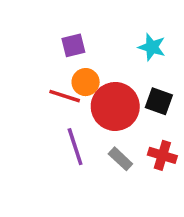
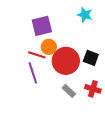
purple square: (73, 45) -> (42, 26), size x1.5
cyan star: (152, 47) -> (85, 15), moved
purple line: (75, 147) -> (33, 73), moved

